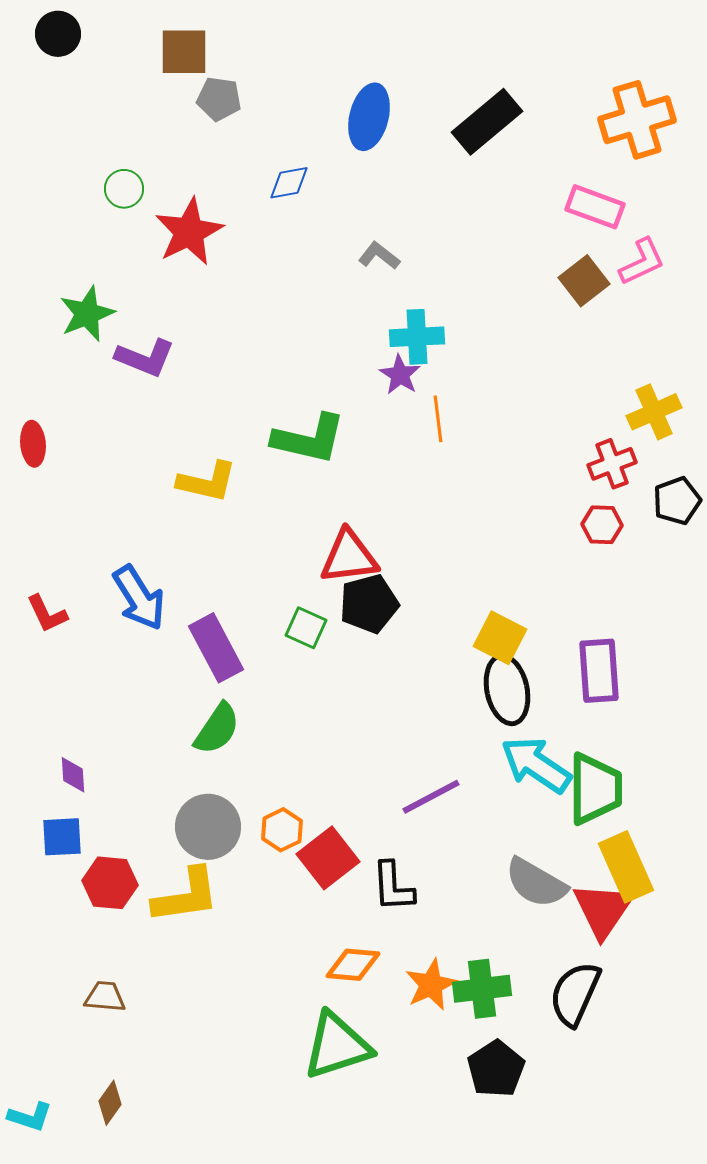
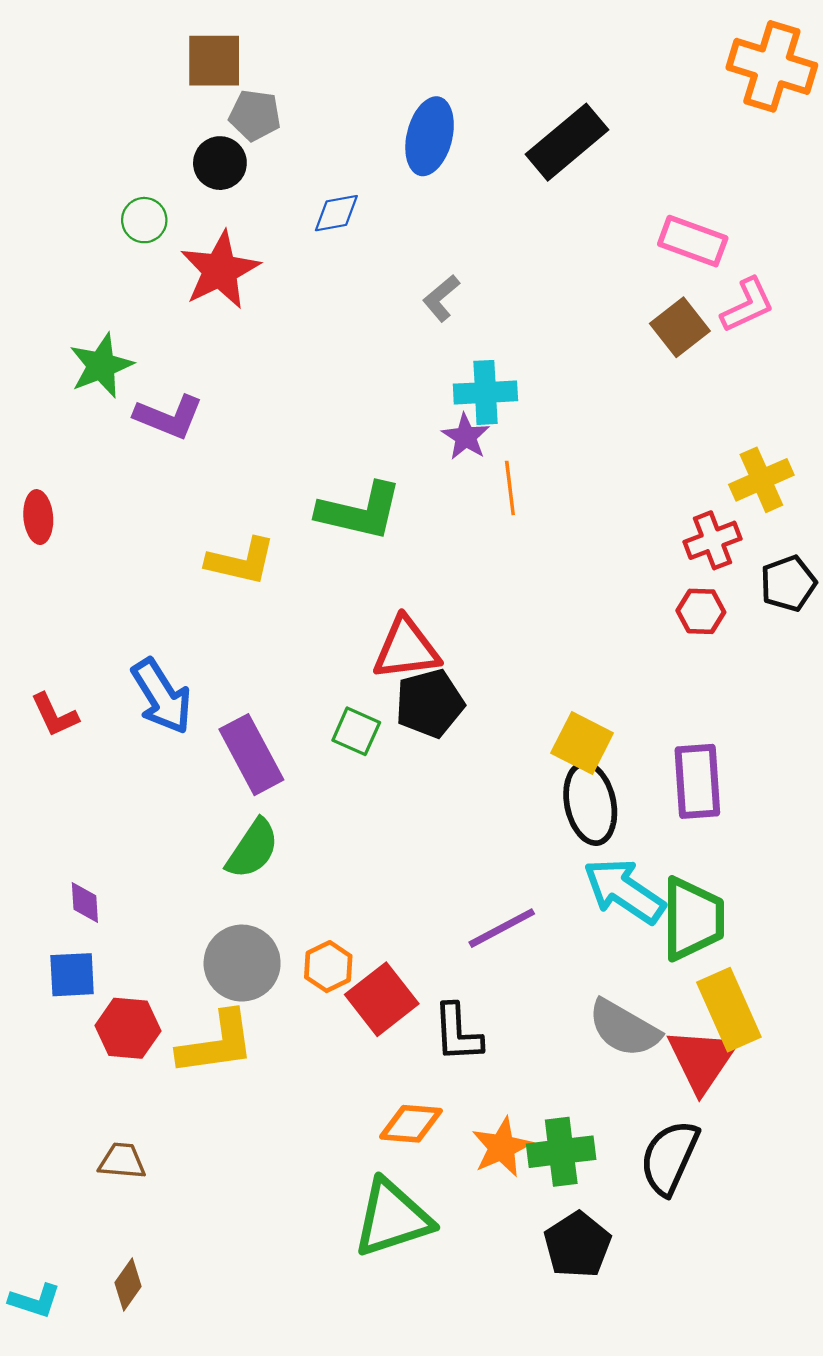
black circle: (58, 34) -> (220, 163), moved
orange cross: (637, 120) -> (772, 66), moved, turned 34
gray L-shape: (379, 256) -> (441, 298), turned -78

